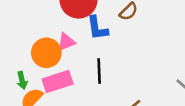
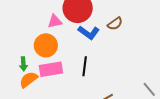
blue L-shape: (97, 28) -> (89, 33), turned -55
pink triangle: (66, 42) -> (55, 21), moved

